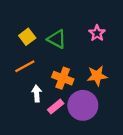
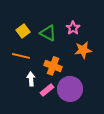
pink star: (97, 33) -> (73, 28), moved
orange line: (25, 66) -> (21, 56), turned 42
orange star: (97, 76) -> (83, 50), moved

